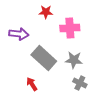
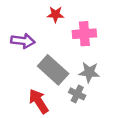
gray cross: (80, 83) -> (77, 94), moved
red arrow: (32, 84) -> (39, 101), size x1.5

